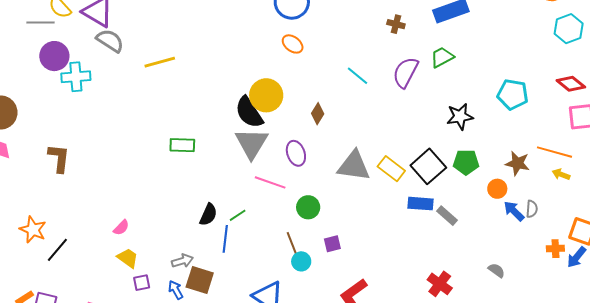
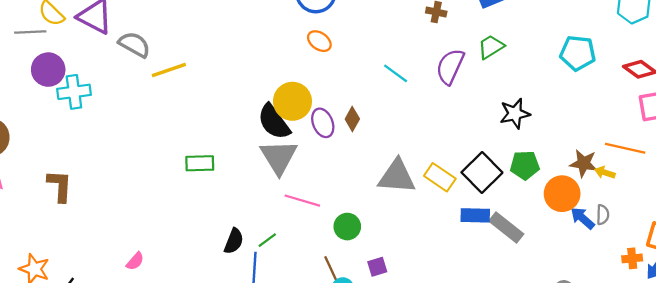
gray semicircle: (110, 41) -> (134, 45), moved
cyan pentagon: (513, 94) -> (578, 53), moved
purple ellipse: (296, 153) -> (323, 123), moved
yellow arrow: (561, 174) -> (605, 173), moved
orange circle: (497, 189) -> (562, 194), size x1.6
gray rectangle: (447, 216) -> (506, 227), size x1.4

